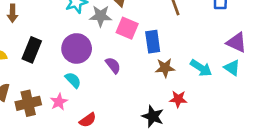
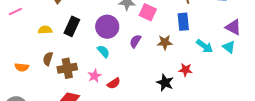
blue rectangle: (153, 42) -> (183, 22), moved
purple semicircle: (113, 65) -> (135, 41), turned -112
brown star: (165, 68) -> (165, 42), moved
pink star: (59, 102) -> (95, 76), moved

